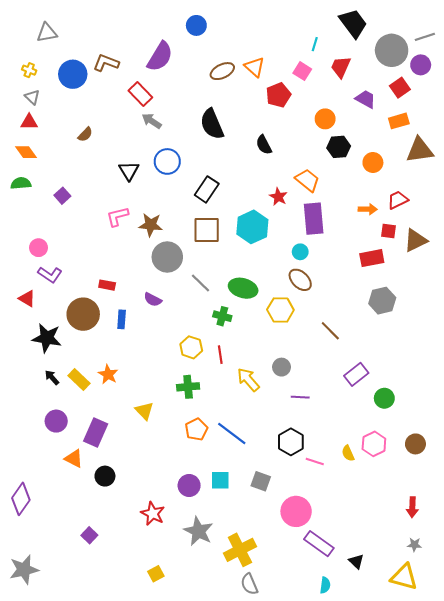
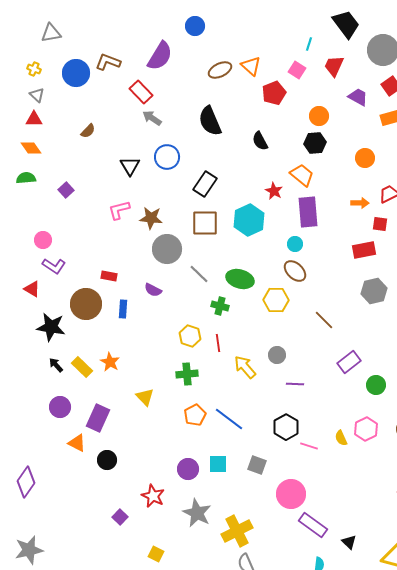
black hexagon: (339, 147) -> (315, 143), moved
purple square: (89, 535) -> (120, 517), moved
yellow square: (156, 574) -> (156, 554), turned -35

